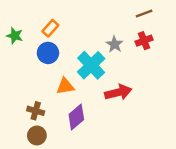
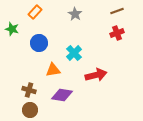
orange rectangle: (50, 28) -> (35, 12), moved
gray star: (114, 44) -> (75, 14), moved
cyan cross: (91, 65) -> (74, 53), size x0.7
purple diamond: (76, 117) -> (62, 95), turned 50

